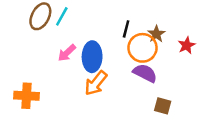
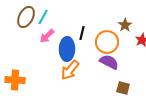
black line: (126, 29) -> (82, 33), moved
brown star: (156, 34) -> (125, 25), moved
pink arrow: (67, 53) -> (47, 36), moved

